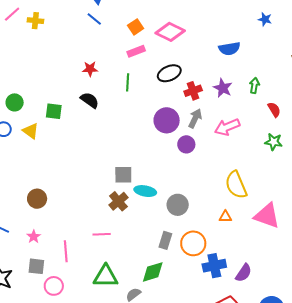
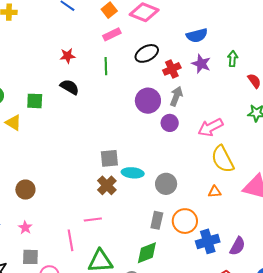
blue semicircle: (229, 49) -> (197, 35), moved
pink arrow: (227, 127) -> (210, 127), moved
pink line: (66, 251) -> (71, 240), moved

